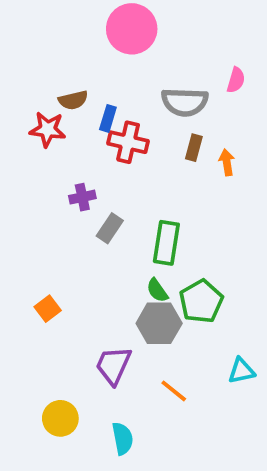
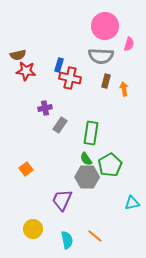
pink circle: (132, 29) -> (105, 26), moved
brown semicircle: (73, 100) -> (18, 55), moved
orange line: (174, 391) -> (95, 236), moved

